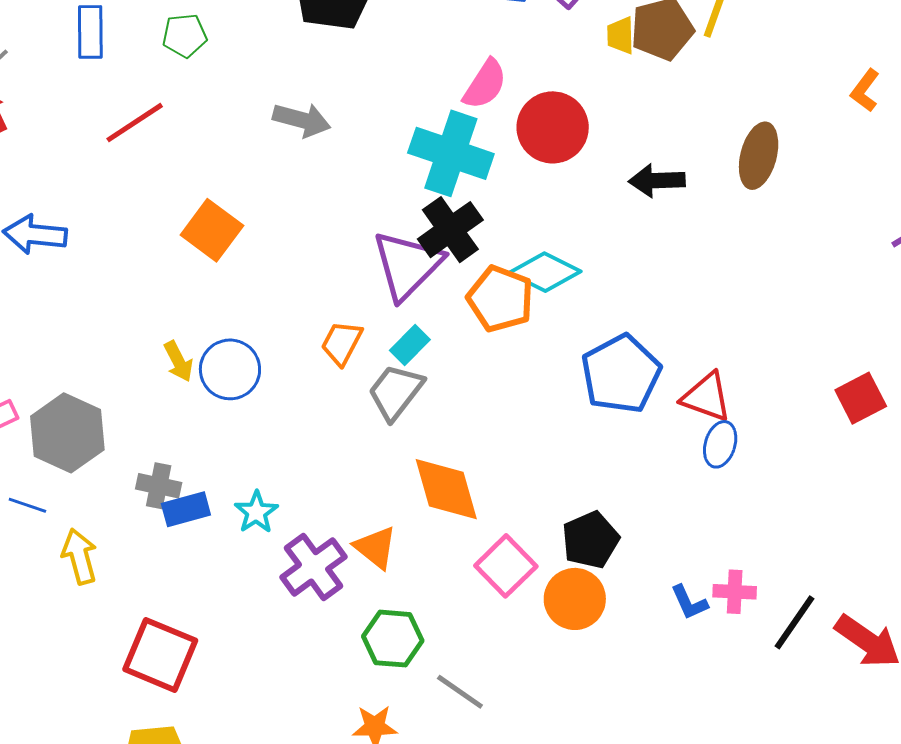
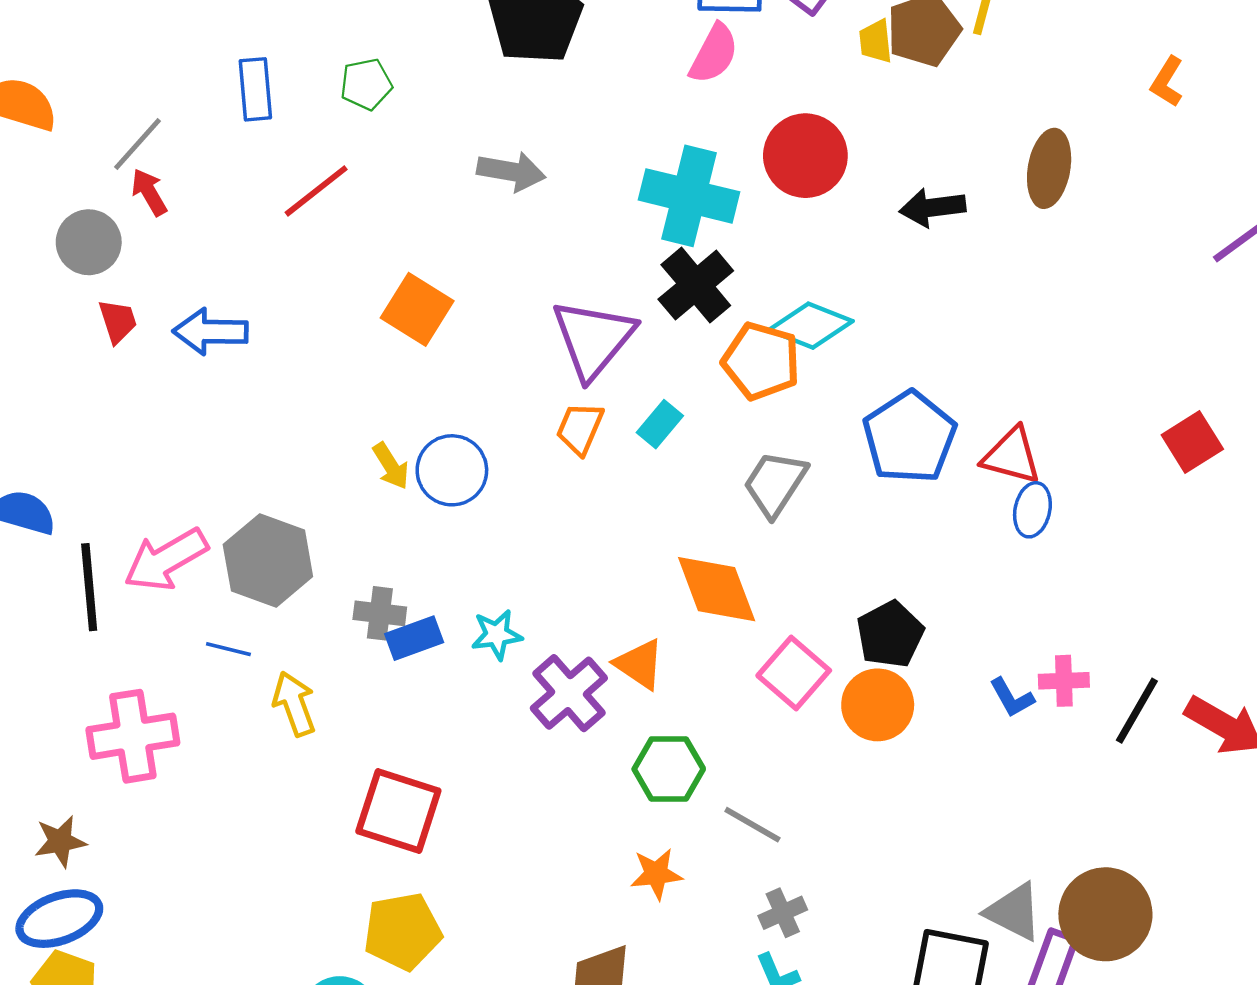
pink semicircle: (485, 84) -> (714, 54), moved
purple triangle: (407, 265) -> (593, 339), moved
gray trapezoid: (396, 392) -> (775, 484), moved
cyan star: (256, 512) -> (497, 635), turned 30

